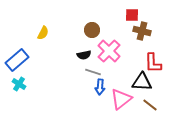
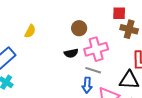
pink cross: (109, 51) -> (96, 49), turned 30
gray line: (93, 72) -> (93, 70), moved

